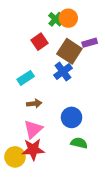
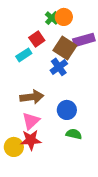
purple rectangle: (90, 43) -> (84, 40), size x1.5
cyan rectangle: (26, 78) -> (24, 55), moved
brown arrow: (34, 104) -> (32, 97), size x1.6

